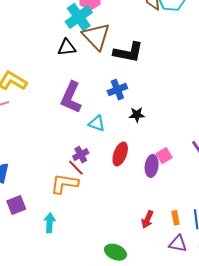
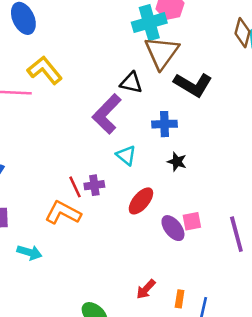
black triangle: (67, 47) -> (131, 83), moved
purple ellipse: (152, 166) -> (173, 228), turned -65
red line: (76, 168) -> (75, 187), moved
cyan arrow: (50, 223) -> (29, 252), turned 84

